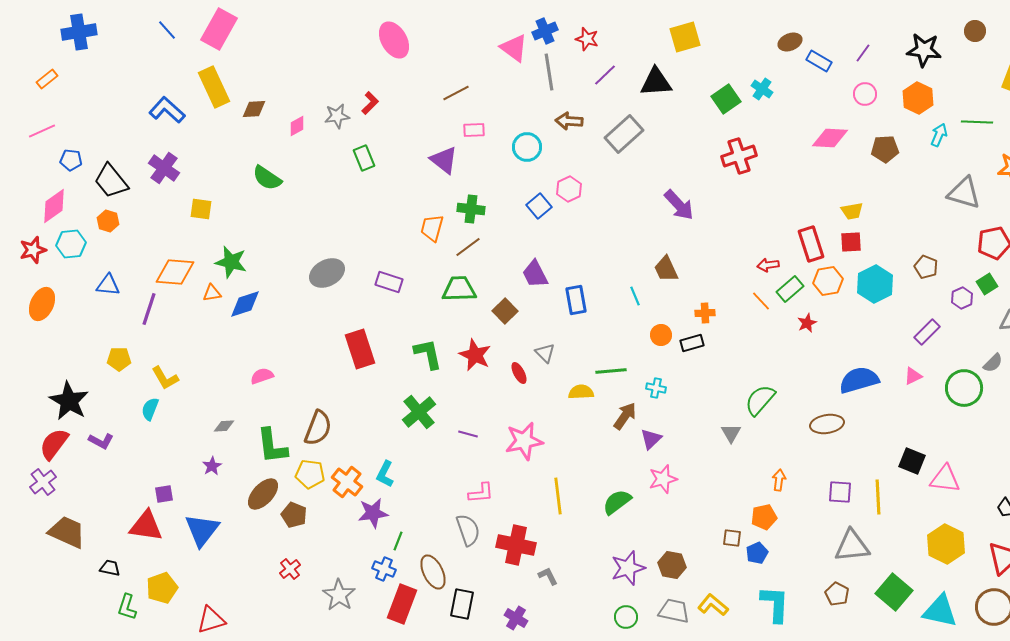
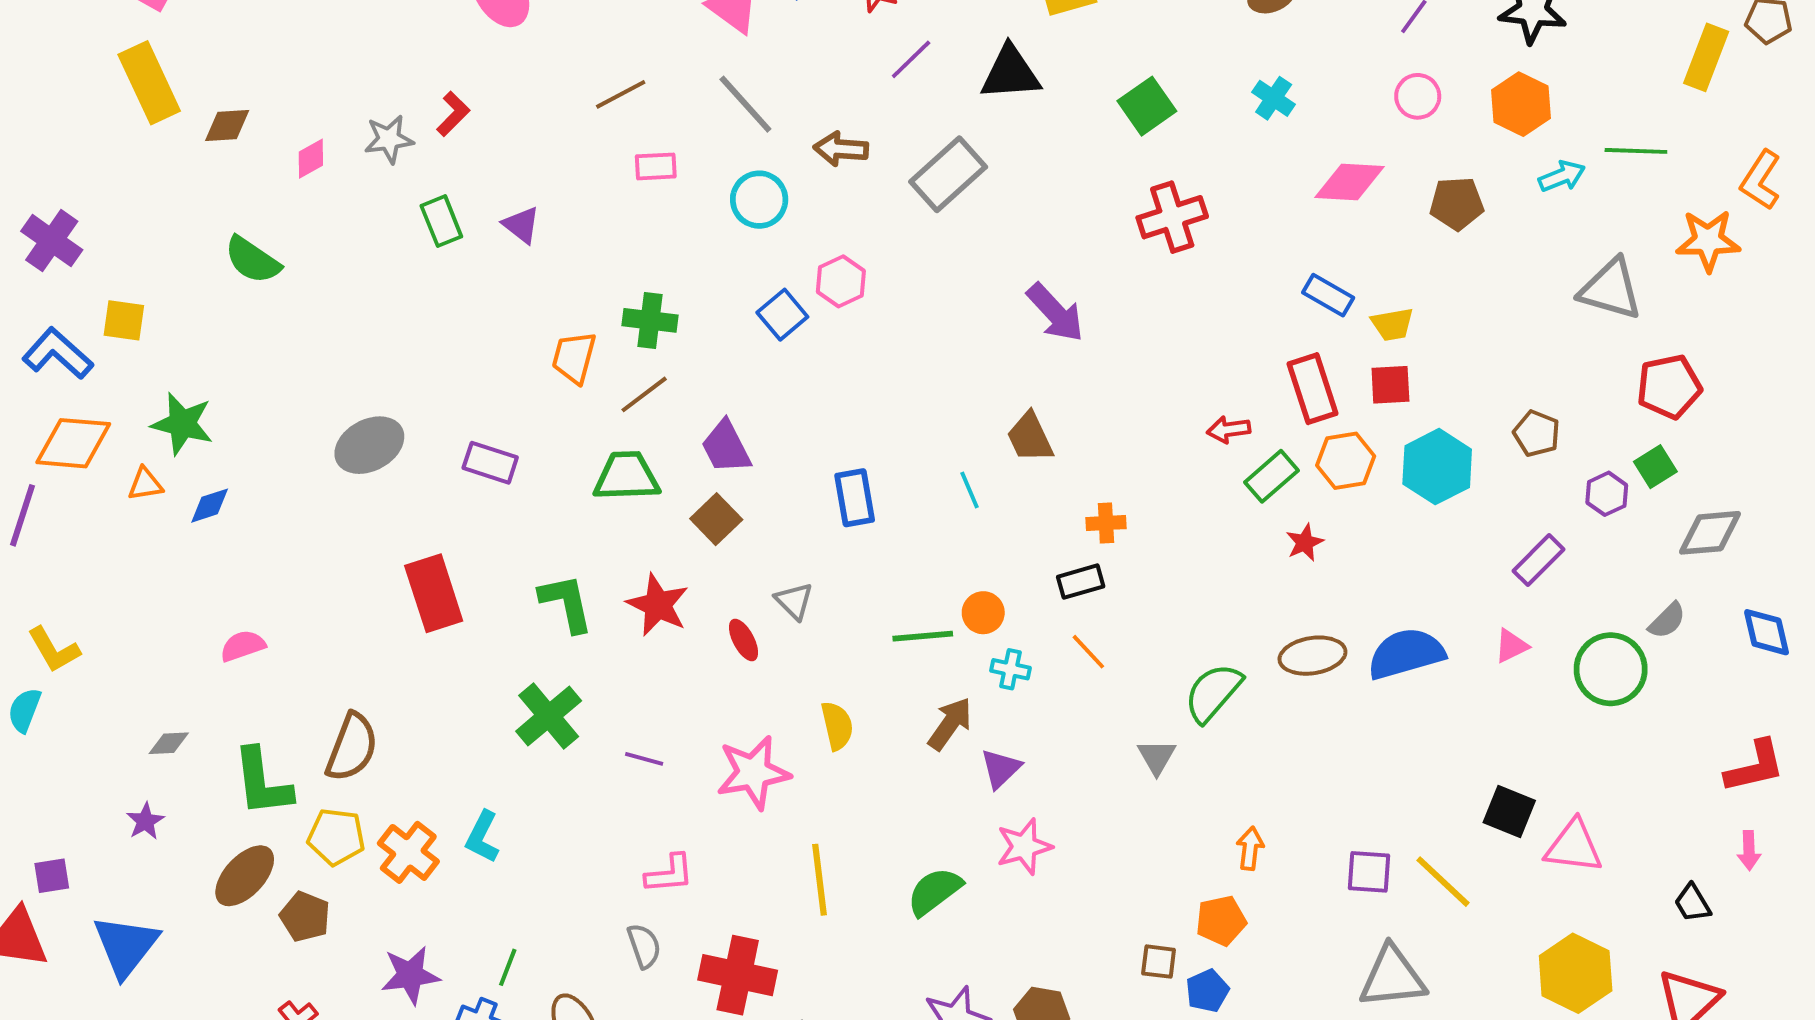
blue rectangle: (819, 61) -> (1328, 295), moved
gray line: (549, 72) -> (745, 104), moved, turned -33
cyan cross: (762, 89) -> (1274, 98), moved
blue L-shape: (167, 110) -> (58, 354), moved
cyan arrow: (939, 135) -> (1562, 176), turned 45
purple triangle: (444, 160) -> (521, 225), moved, size x0.7
purple trapezoid: (535, 274) -> (726, 447), moved
orange line: (761, 301) -> (1088, 652), moved
blue diamond: (245, 304) -> (210, 506), size x0.7
orange circle: (661, 335) -> (983, 613), moved
yellow semicircle: (581, 392) -> (837, 726), moved, turned 80
brown ellipse: (827, 424) -> (1312, 656), moved
yellow line: (878, 497) -> (1443, 882), turned -44
purple star: (373, 513) -> (410, 975), moved
gray semicircle: (468, 530) -> (644, 946), size x0.7

